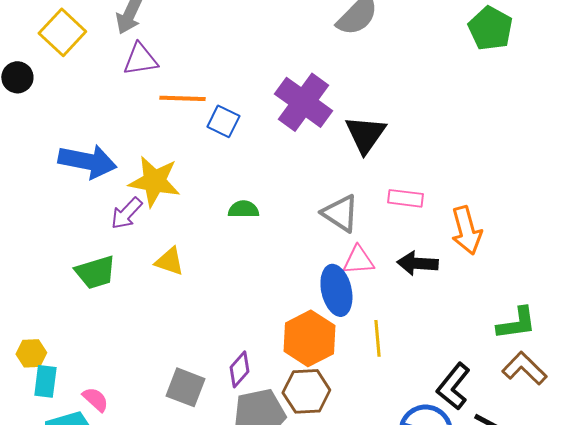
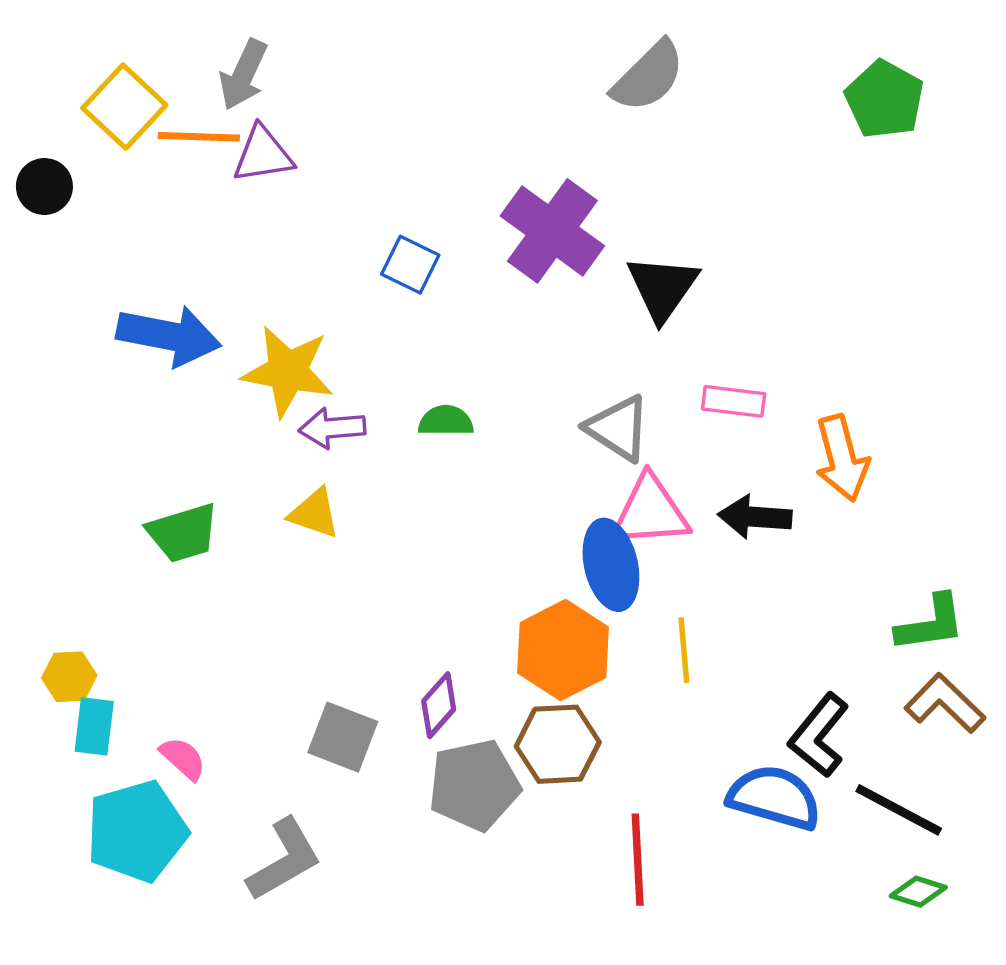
orange line: (182, 98) -> (199, 137), moved
purple arrow: (126, 213) -> (332, 428), moved, turned 42
pink triangle: (358, 260) -> (650, 512), size x1.4

